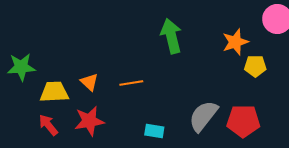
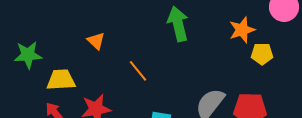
orange triangle: (89, 82) -> (96, 41), moved
orange line: (131, 83) -> (138, 71), turned 60

